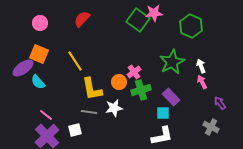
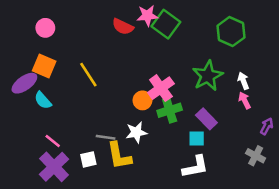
pink star: (154, 13) -> (147, 16), moved
red semicircle: (82, 19) -> (123, 27), moved, turned -108
pink cross: (134, 72) -> (161, 88), size x1.5
yellow L-shape: (92, 89) -> (119, 156), moved
purple arrow: (220, 103) -> (267, 126), turned 64

